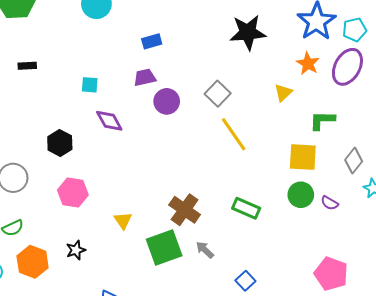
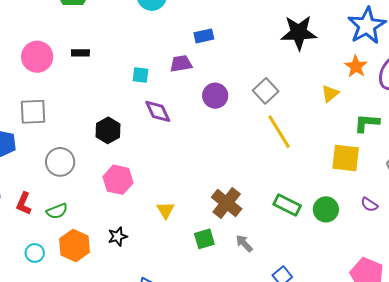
purple trapezoid: (145, 78) -> (181, 64), moved
green circle: (301, 195) -> (326, 209), moved
green square: (164, 247) -> (204, 239), size x0.6

